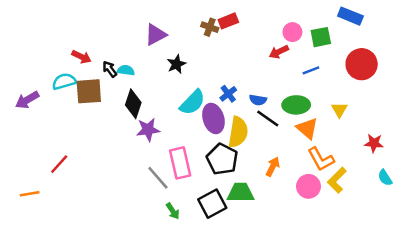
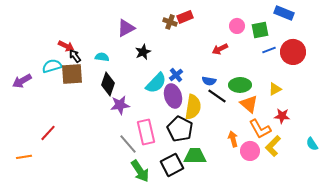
red arrow: (279, 52) -> (220, 49), moved
black arrow: (110, 69) -> (75, 56), moved
blue line: (311, 70) -> (269, 50), moved
blue cross: (228, 94) -> (176, 75), moved
yellow triangle: (339, 110) -> (275, 89), turned 32
red star: (374, 143) -> (282, 116), moved
orange arrow: (273, 167) -> (233, 139), moved, turned -42
green arrow: (173, 211) -> (140, 171), size x1.6

